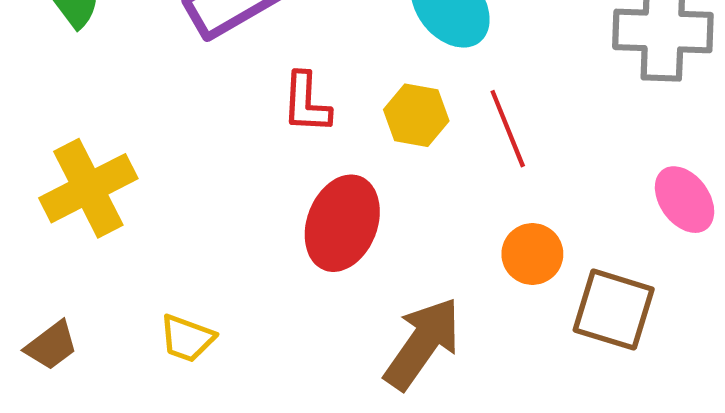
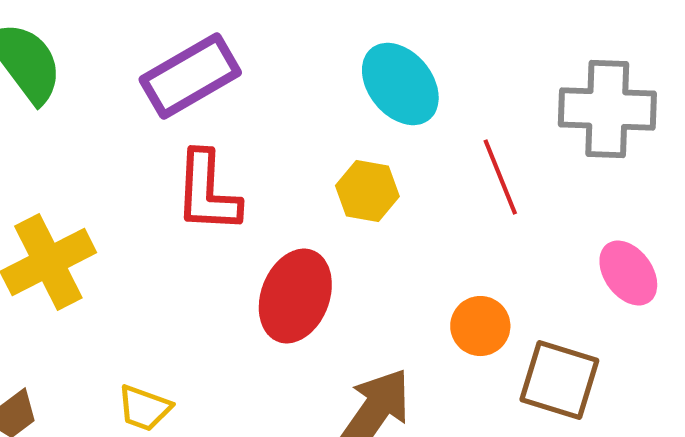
red L-shape: (306, 103) -> (207, 192), moved, size x1.4
red line: (508, 129) -> (500, 177), moved

